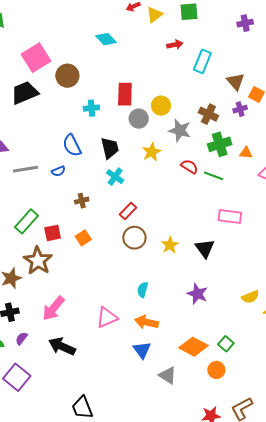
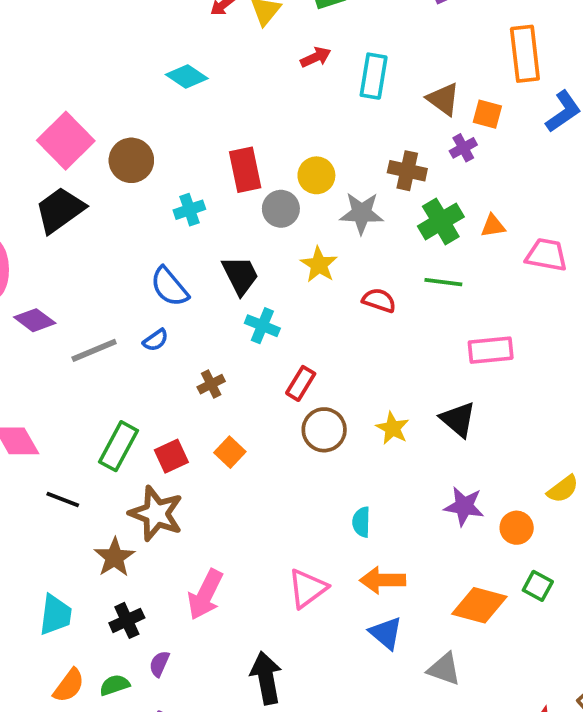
red semicircle: (189, 167) -> (379, 300), moved
black arrow: (62, 346) -> (266, 678), moved, turned 68
orange circle: (216, 370) -> (517, 528), moved

